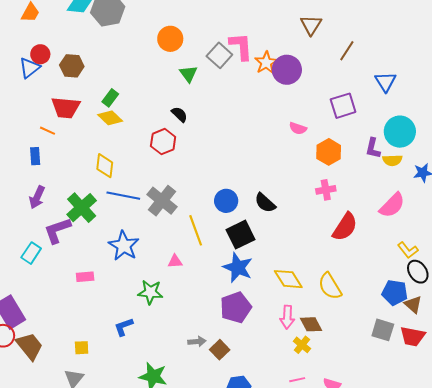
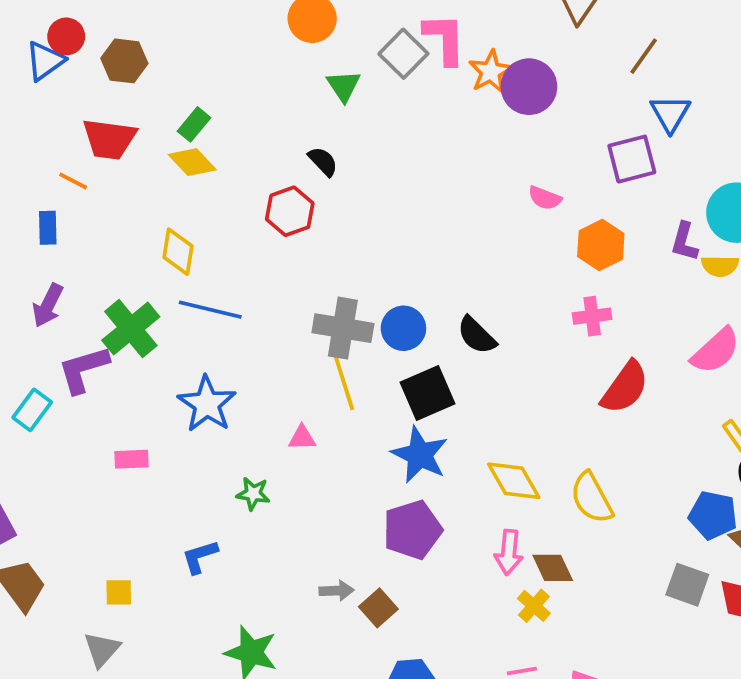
blue triangle: (385, 82) -> (670, 114), moved
gray cross: (162, 201) -> (343, 328), moved, turned -32
green star: (150, 292) -> (253, 494), size x0.7

